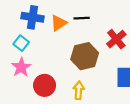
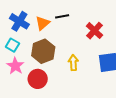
blue cross: (32, 17) -> (19, 21), turned 30
brown hexagon: (85, 56) -> (43, 51), moved
yellow arrow: (79, 90) -> (73, 63), moved

